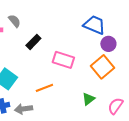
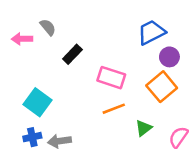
blue trapezoid: (94, 25) -> (151, 32), turned -50
orange line: (44, 88) -> (114, 109), moved

